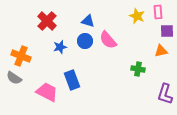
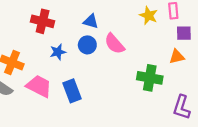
red cross: (47, 21) -> (43, 21), turned -30
green cross: (138, 69) -> (150, 78), size x1.5
pink trapezoid: (47, 92) -> (39, 86), moved

